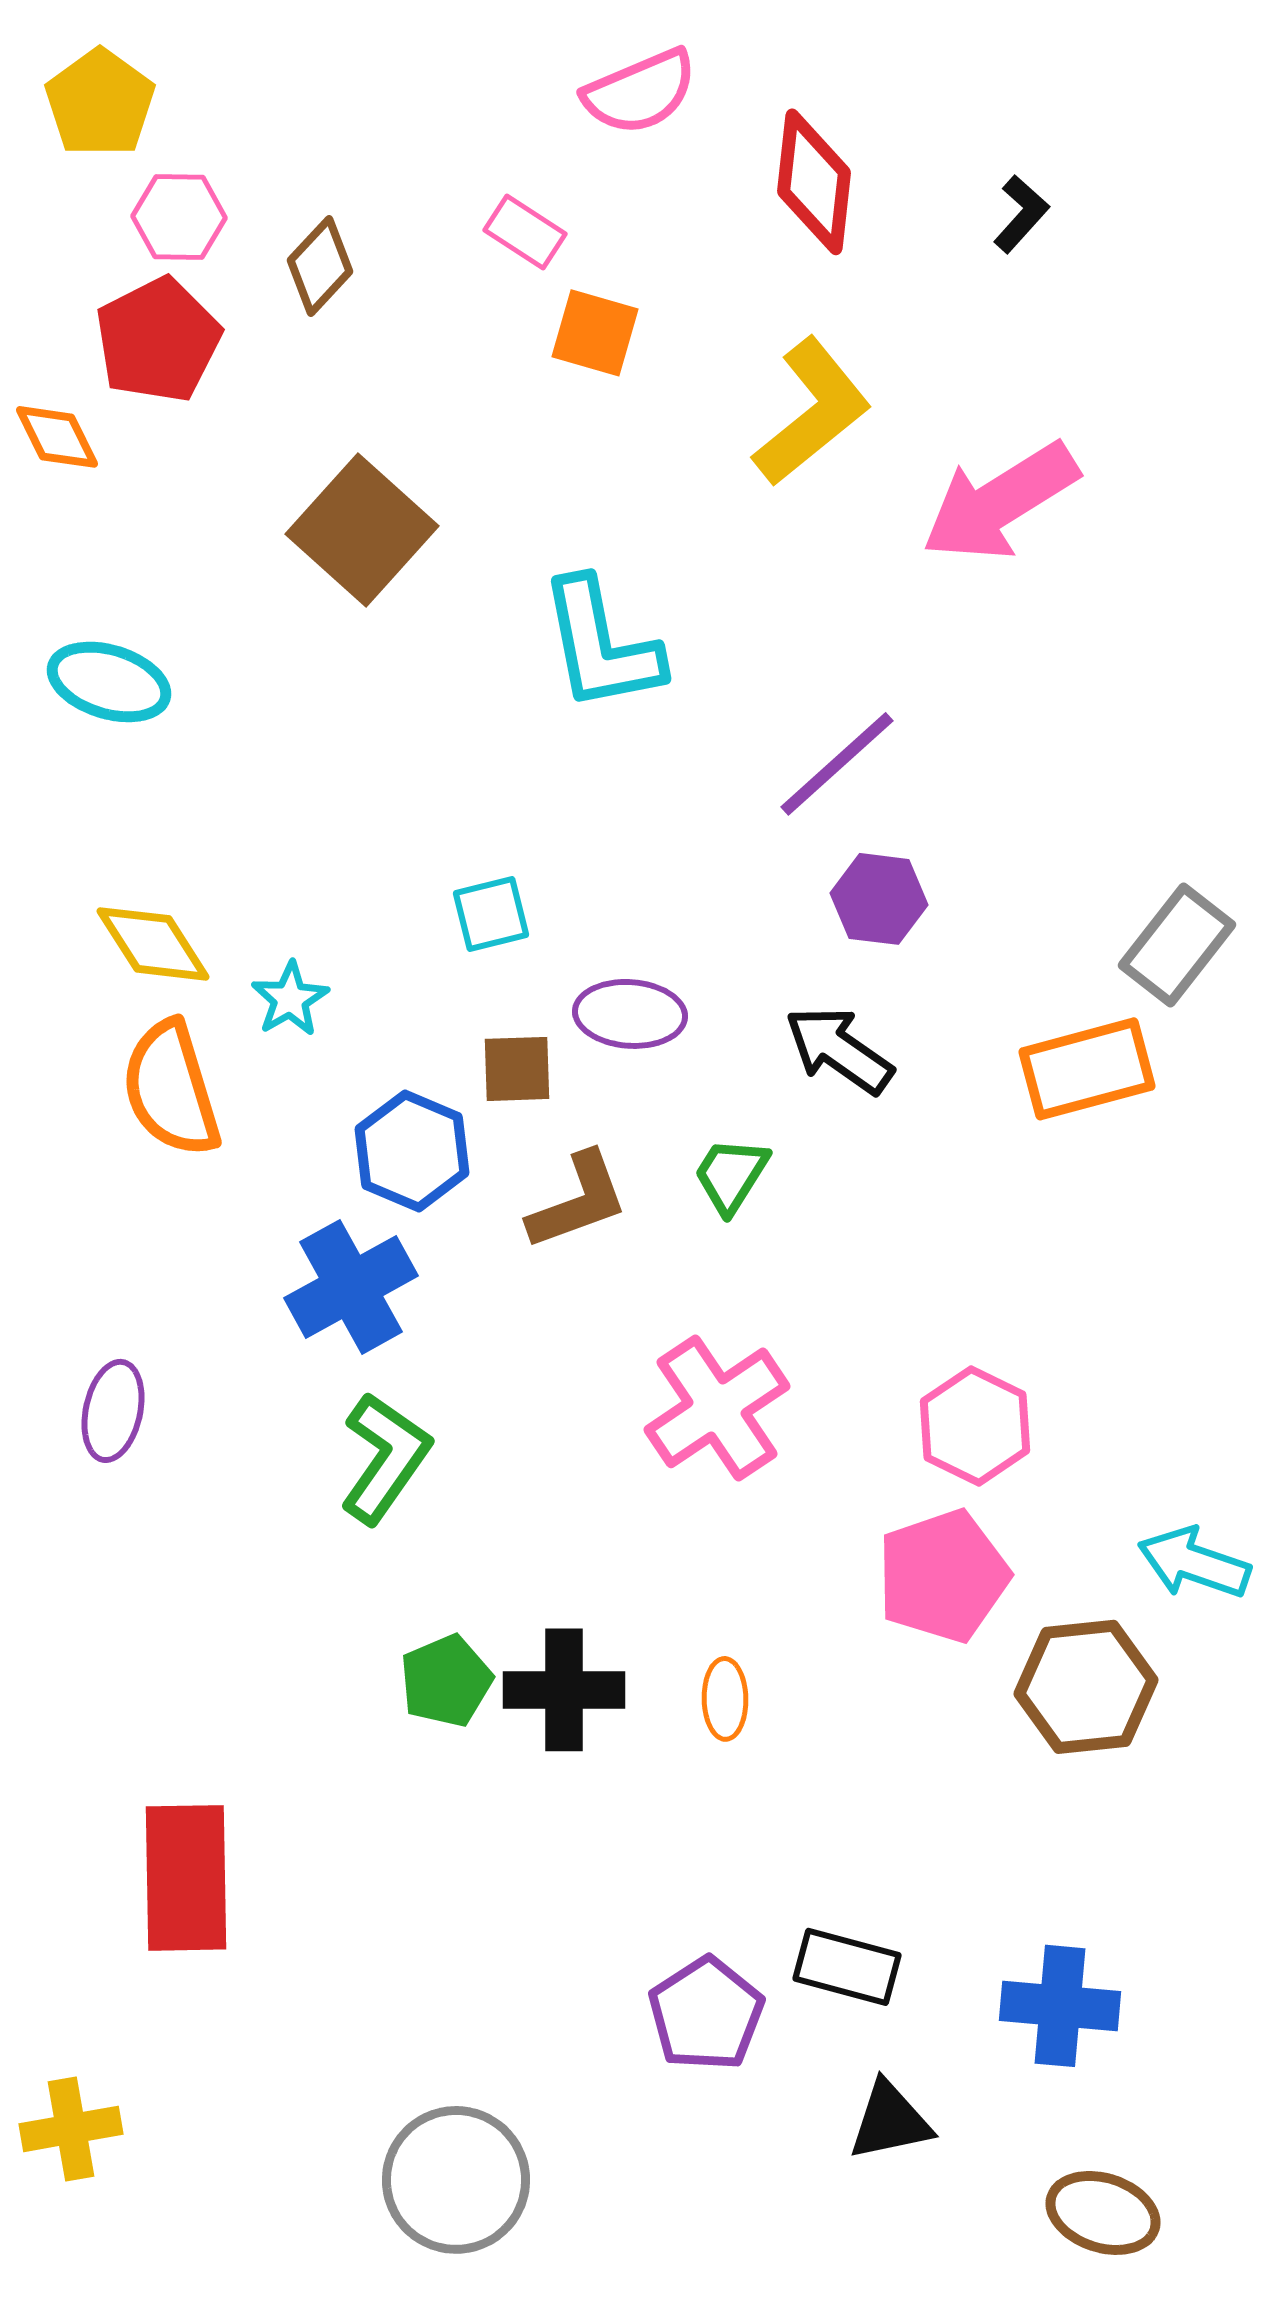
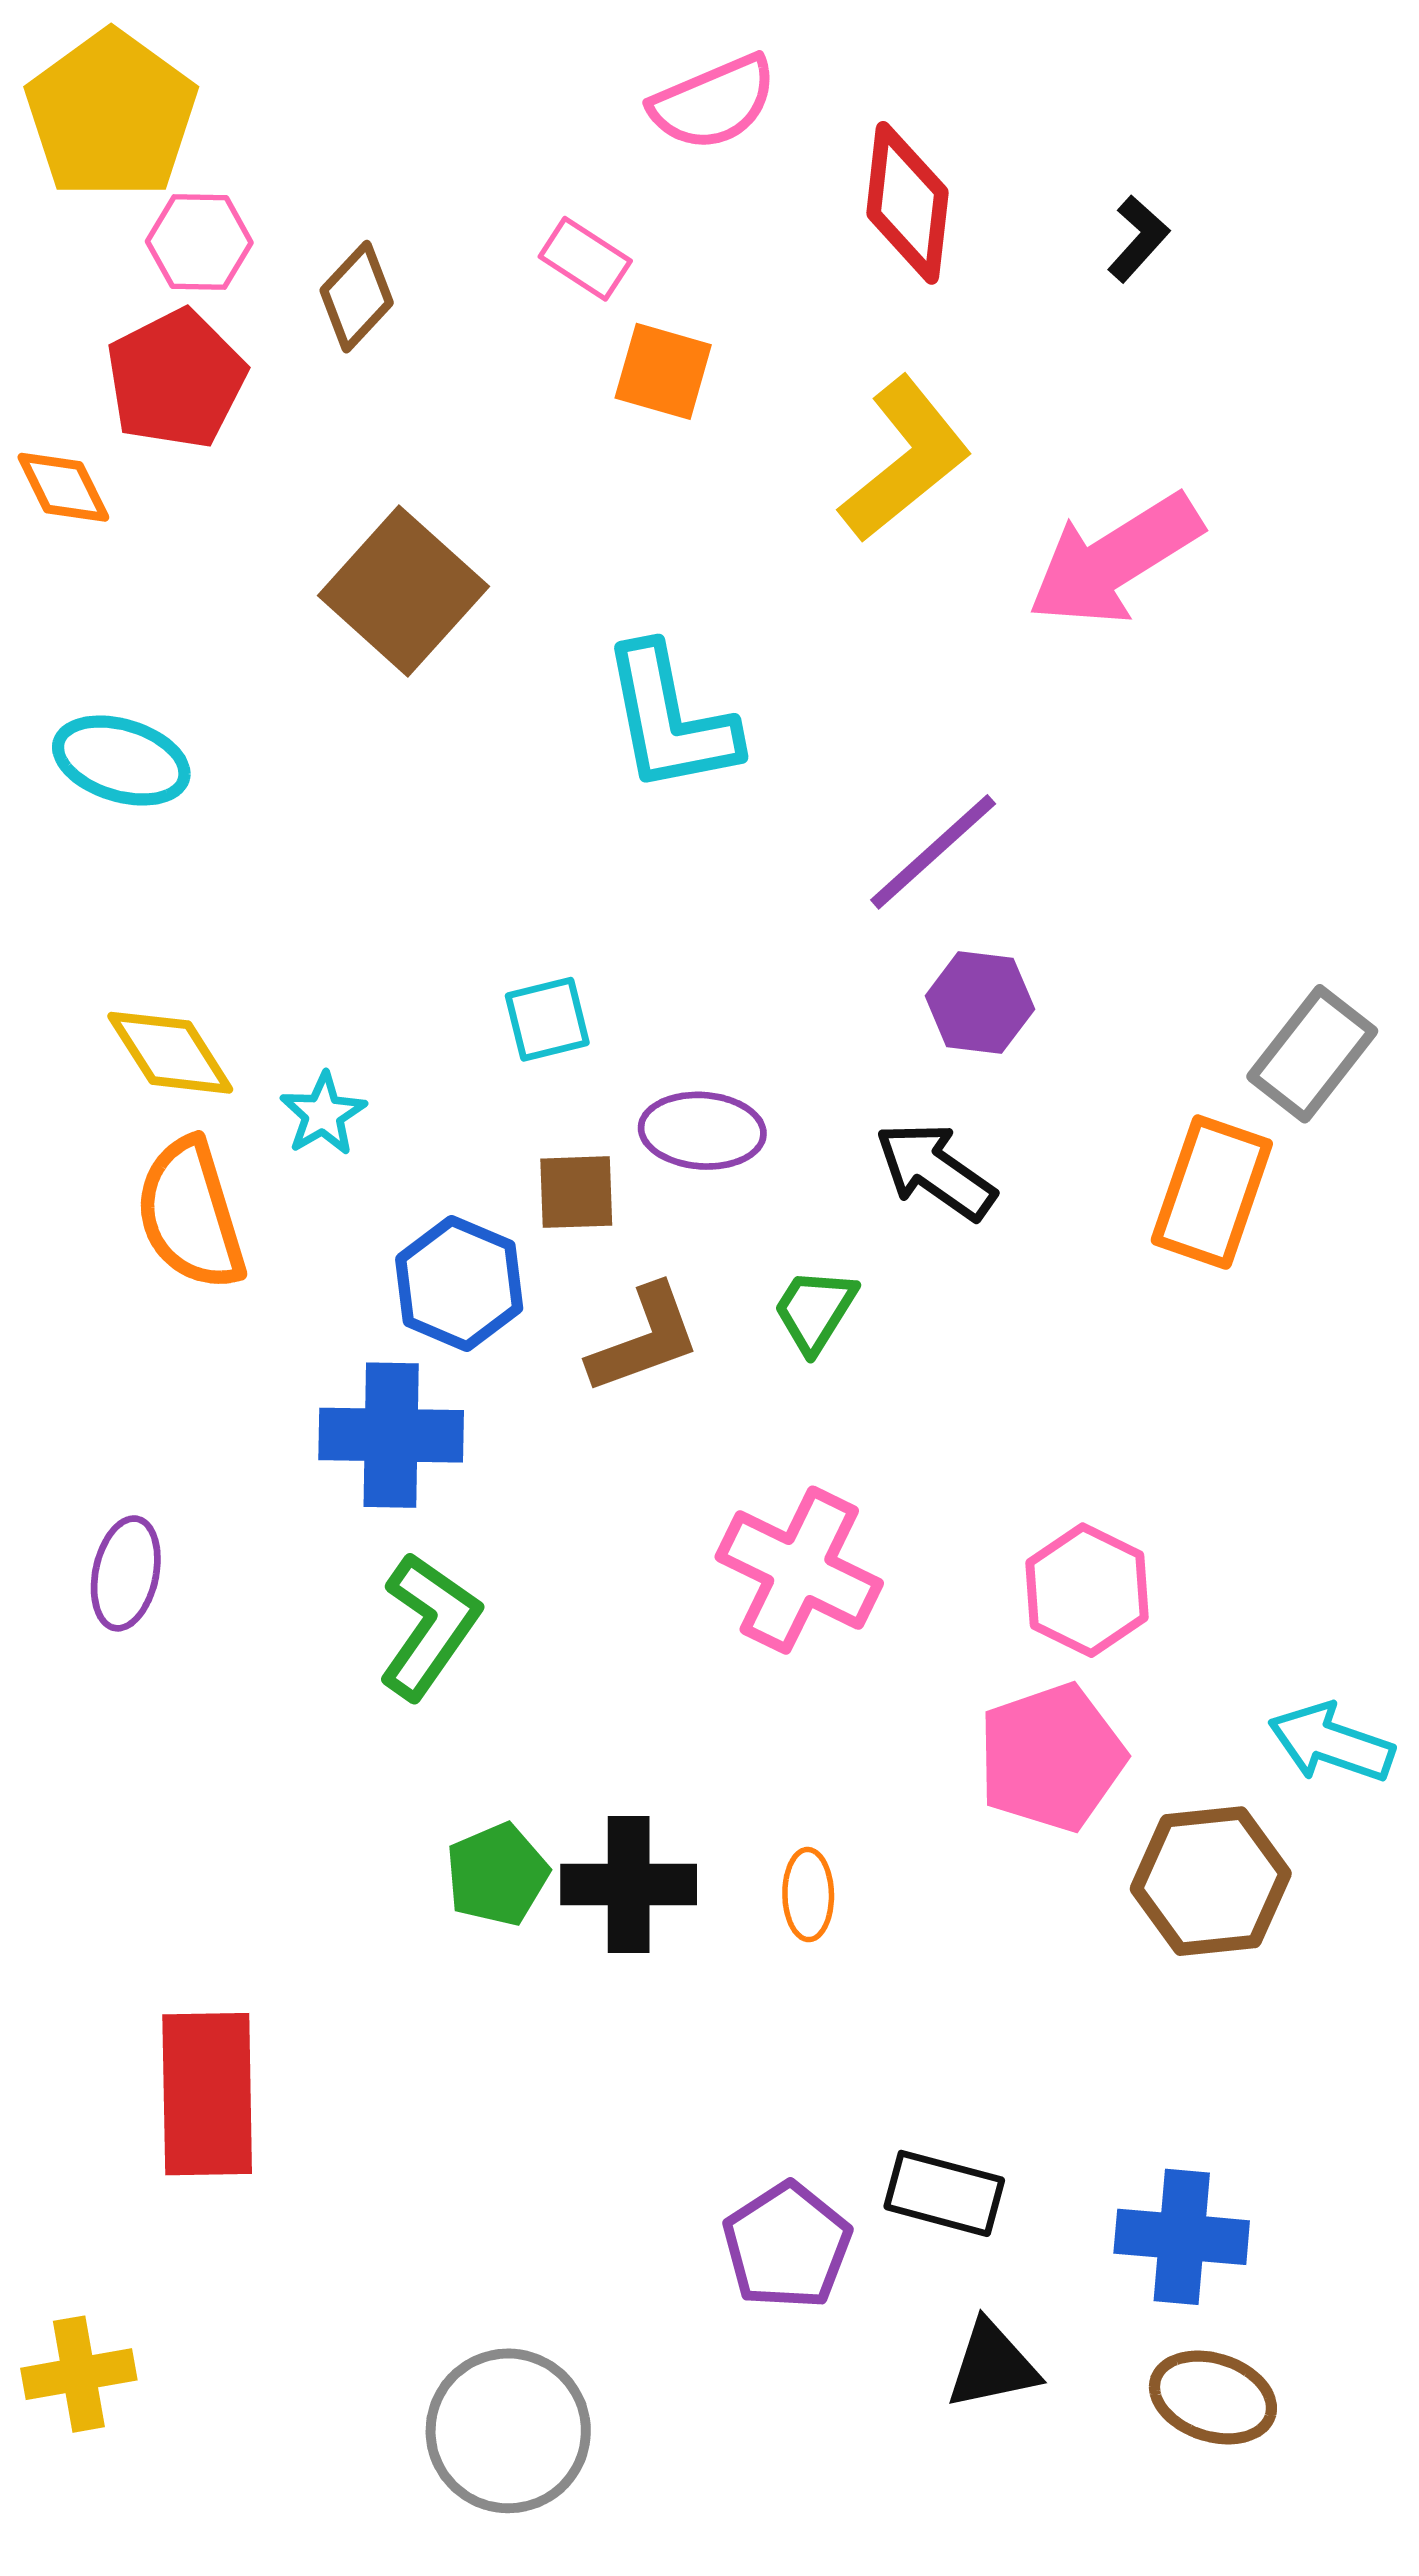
yellow pentagon: (100, 103) -> (111, 115), size x1.4
orange rectangle: (1087, 1069) -> (1212, 1192), turned -56
blue cross: (351, 1287) -> (391, 1435), turned 30
pink cross: (717, 1408) -> (799, 1570), turned -30
brown ellipse: (1103, 2213) -> (1213, 2397), moved

